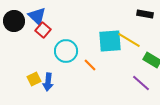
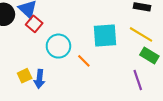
yellow line: (129, 40) -> (141, 34), moved
purple line: (141, 83) -> (138, 80), turned 30

